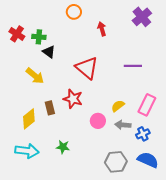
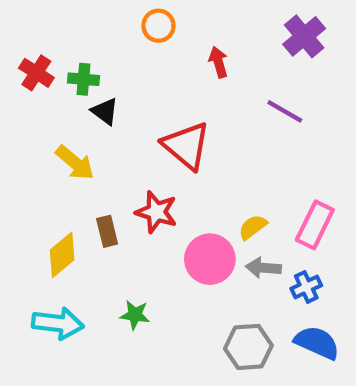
purple line: (133, 66) -> (285, 111), moved, turned 30
pink circle: (98, 121) -> (210, 259), size x1.5

